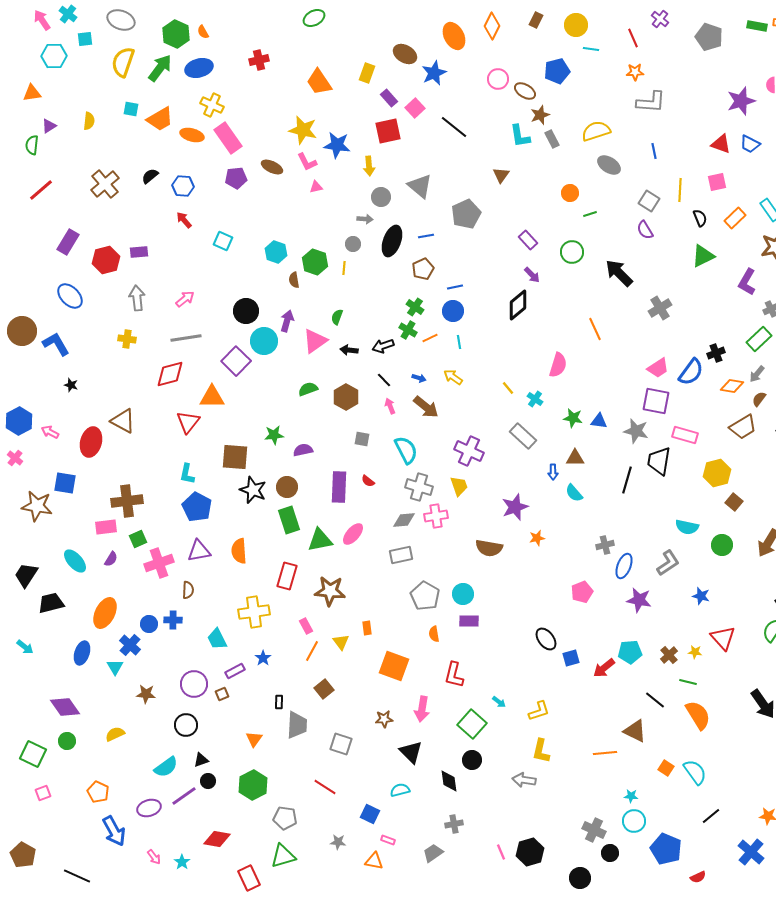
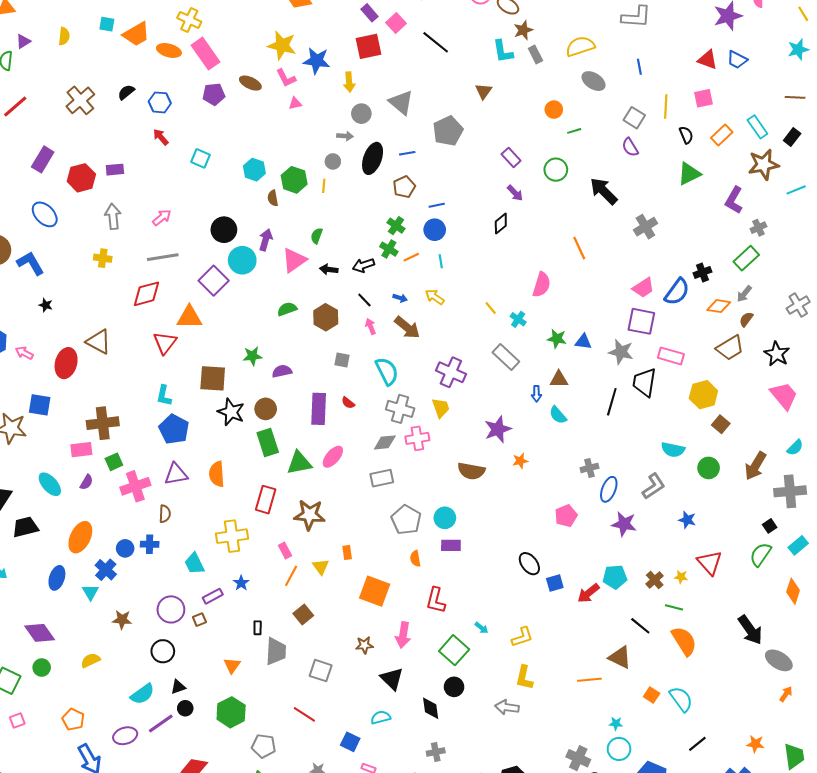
black diamond: (518, 305) -> (501, 224), size x0.7

